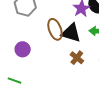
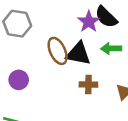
brown cross: (77, 58) -> (88, 85), turned -32

